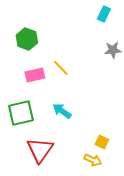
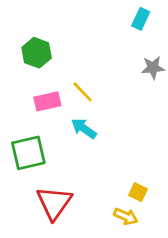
cyan arrow: (62, 111) -> (84, 128), moved

